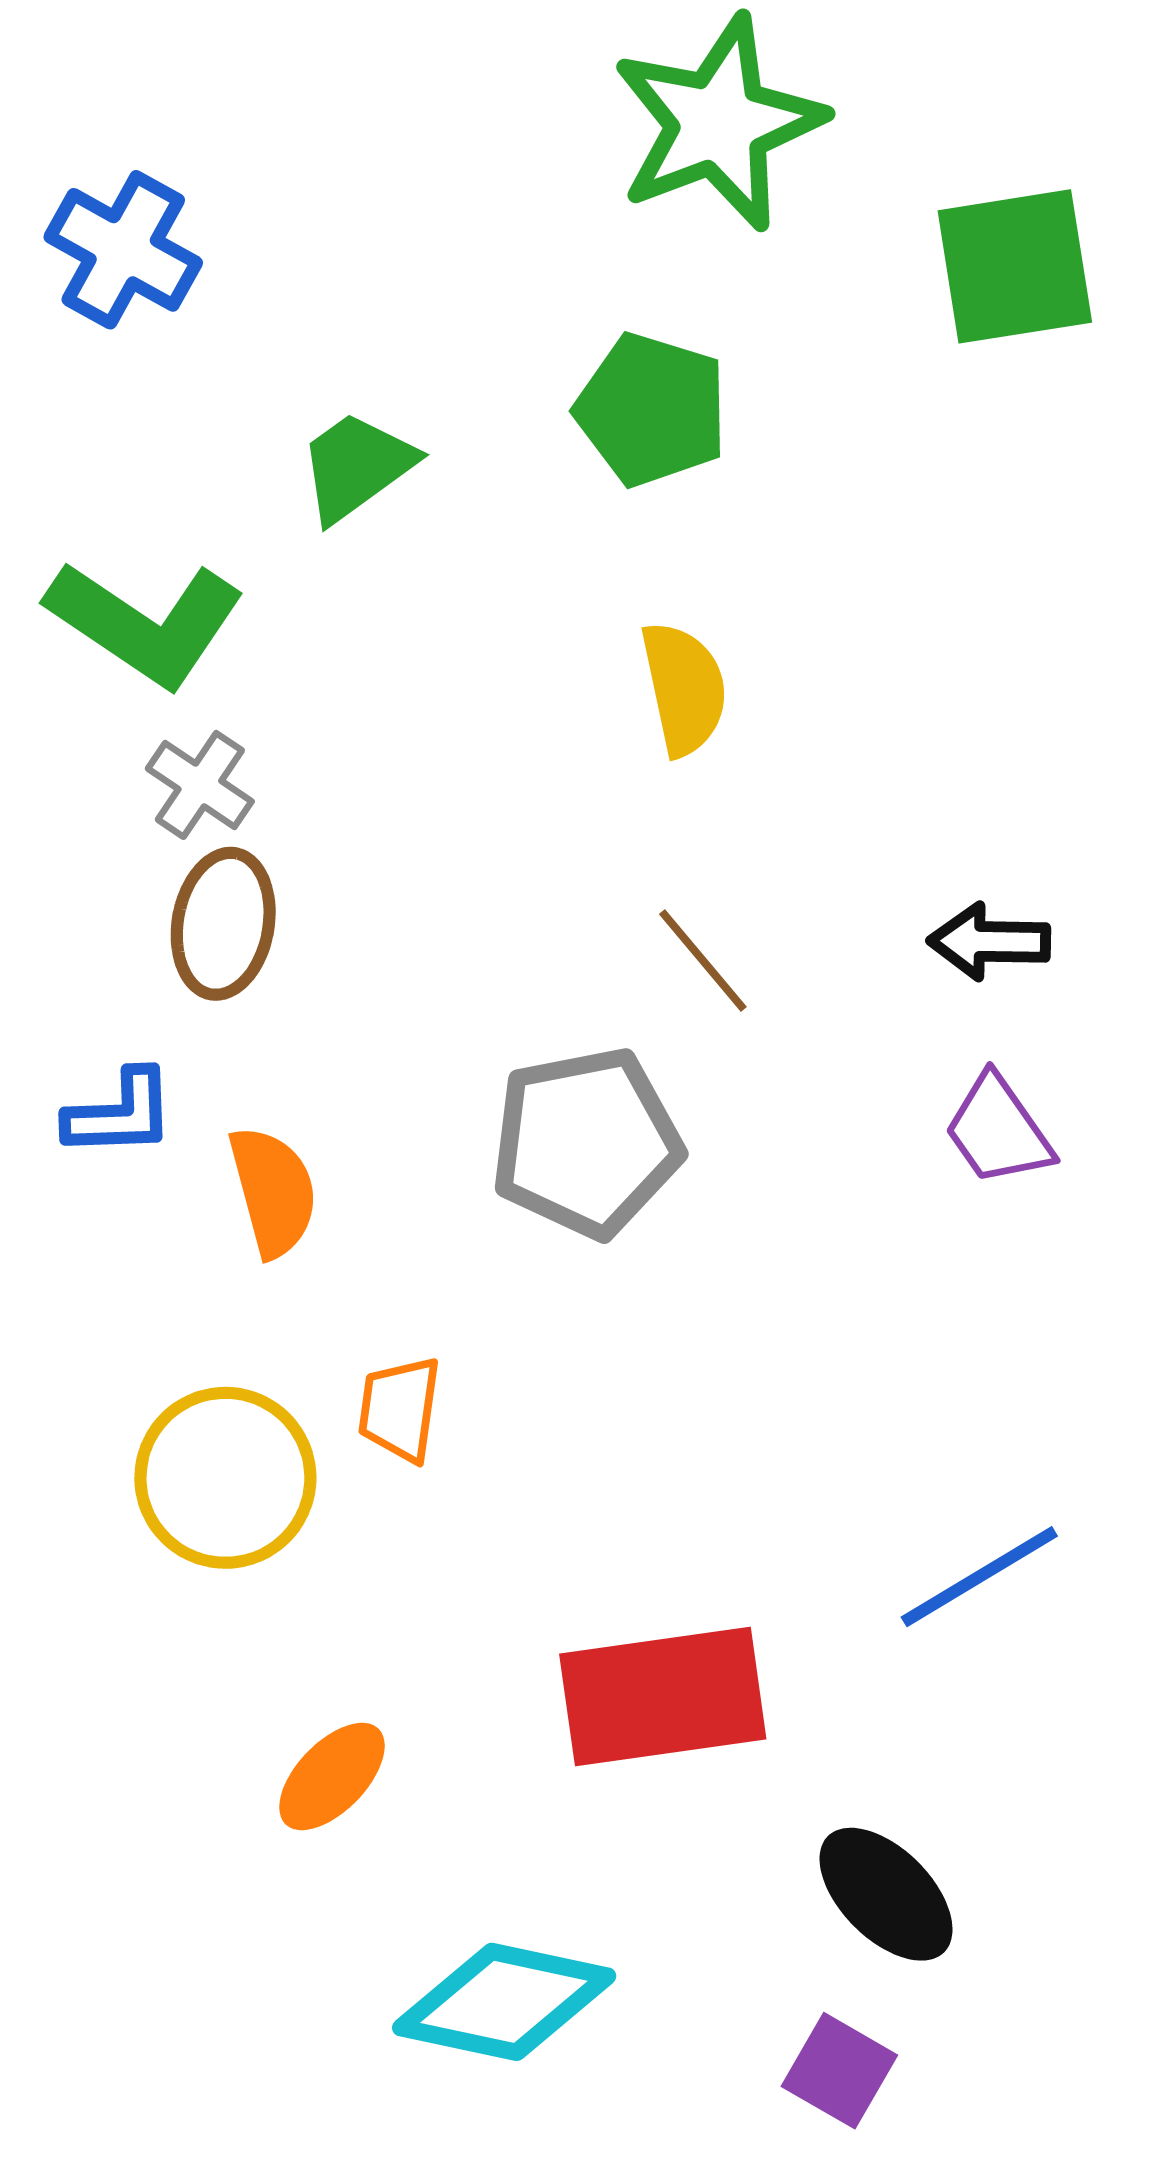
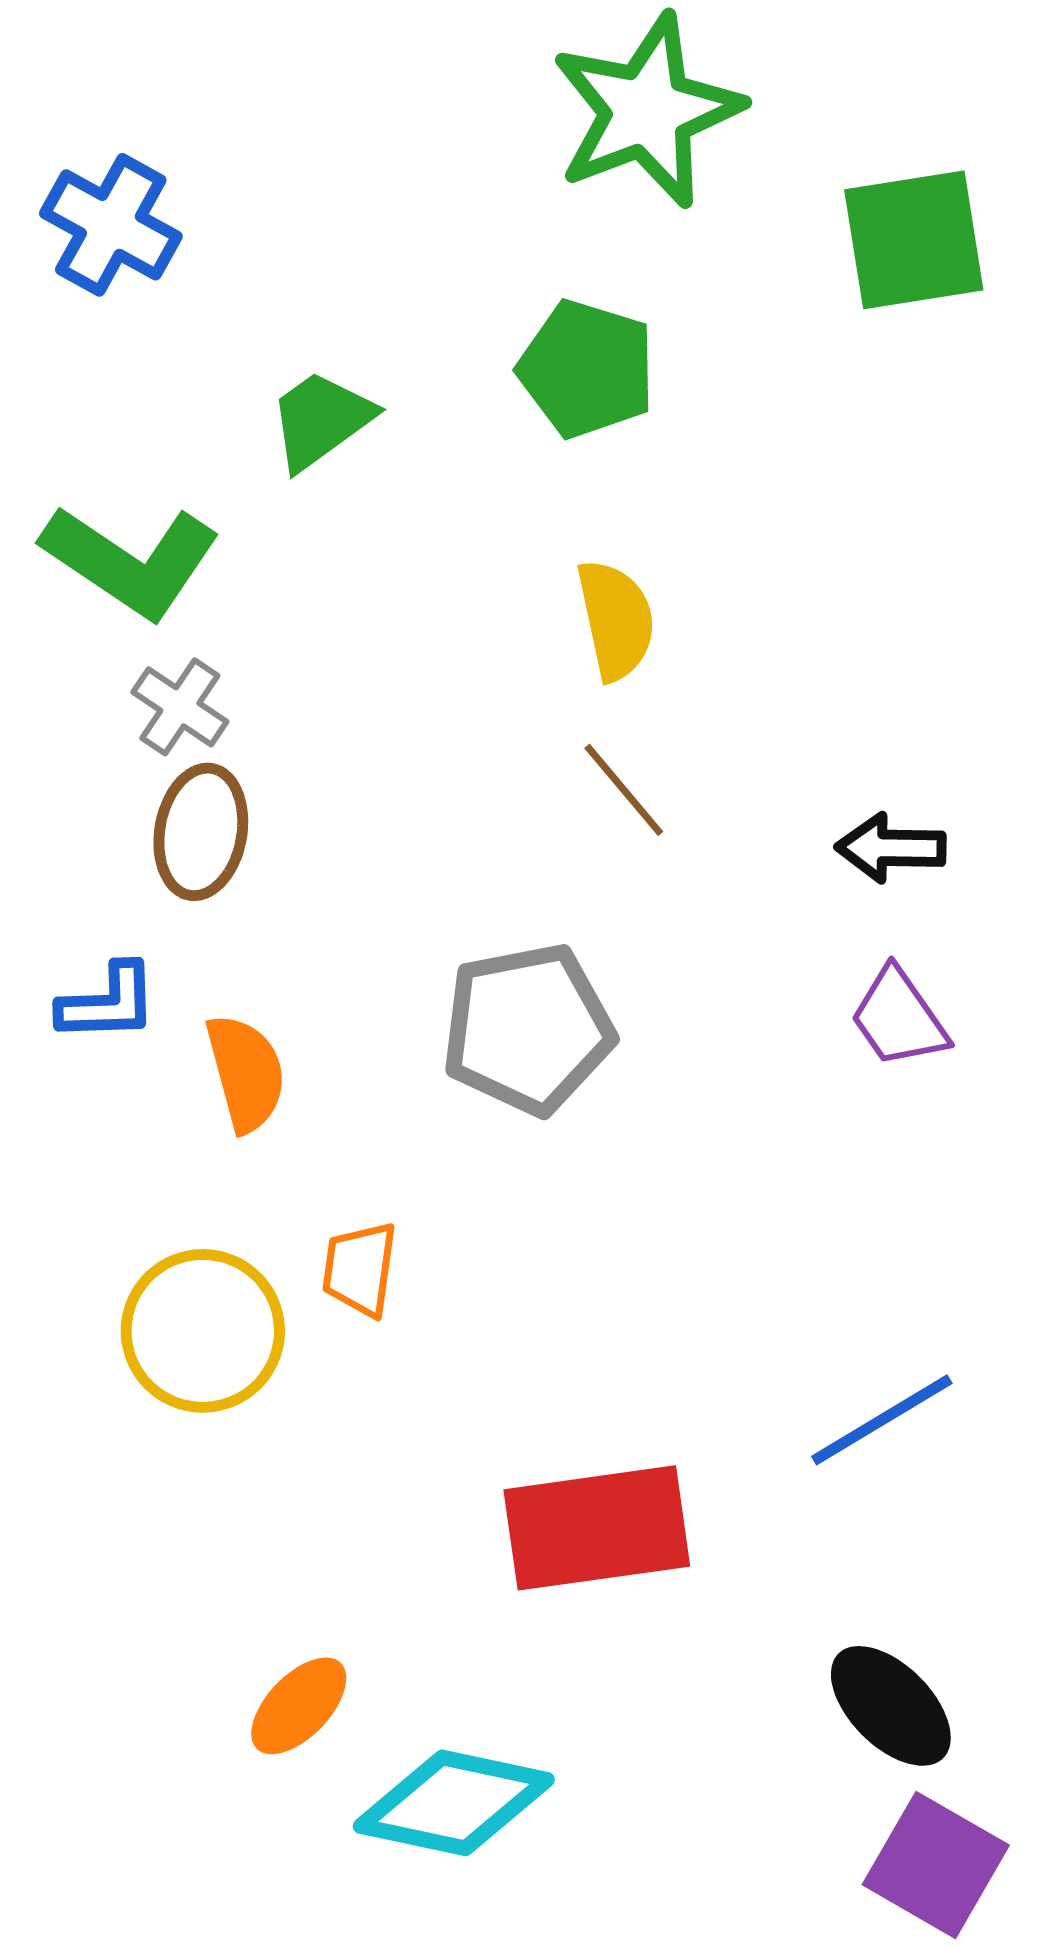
brown line: (703, 960) -> (624, 790), moved
orange ellipse: (332, 1776) -> (299, 1706), moved
black ellipse: (886, 1894) -> (891, 1706), moved
purple square: (839, 2071) -> (936, 1865), moved, size x1.4

